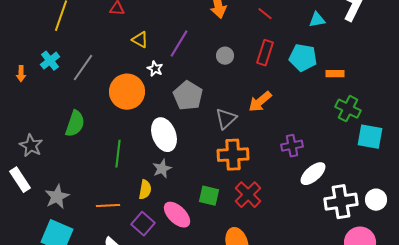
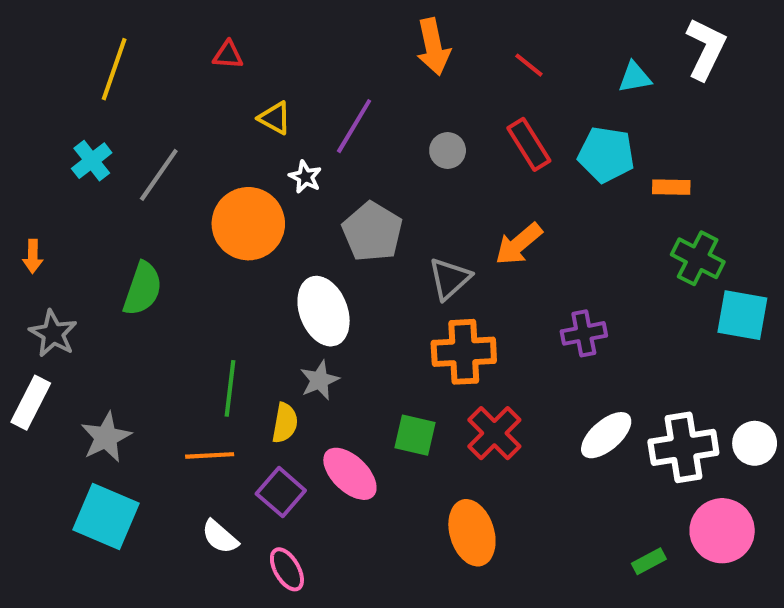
red rectangle: (265, 53) -> (529, 144), turned -50
orange arrow: (21, 74) -> (33, 256), moved
green line: (118, 154) -> (230, 388), moved
white ellipse: (313, 174) -> (606, 435), moved
white rectangle: (20, 180) -> (31, 403), turned 60

